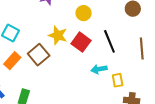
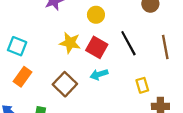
brown square: (39, 55) -> (65, 84), moved
cyan arrow: (99, 69) -> (99, 74), moved

